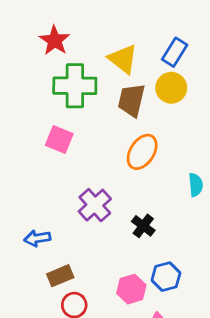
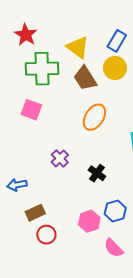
brown trapezoid: (131, 100) -> (85, 78), turned -44
purple cross: (95, 205) -> (60, 158), size x0.7

